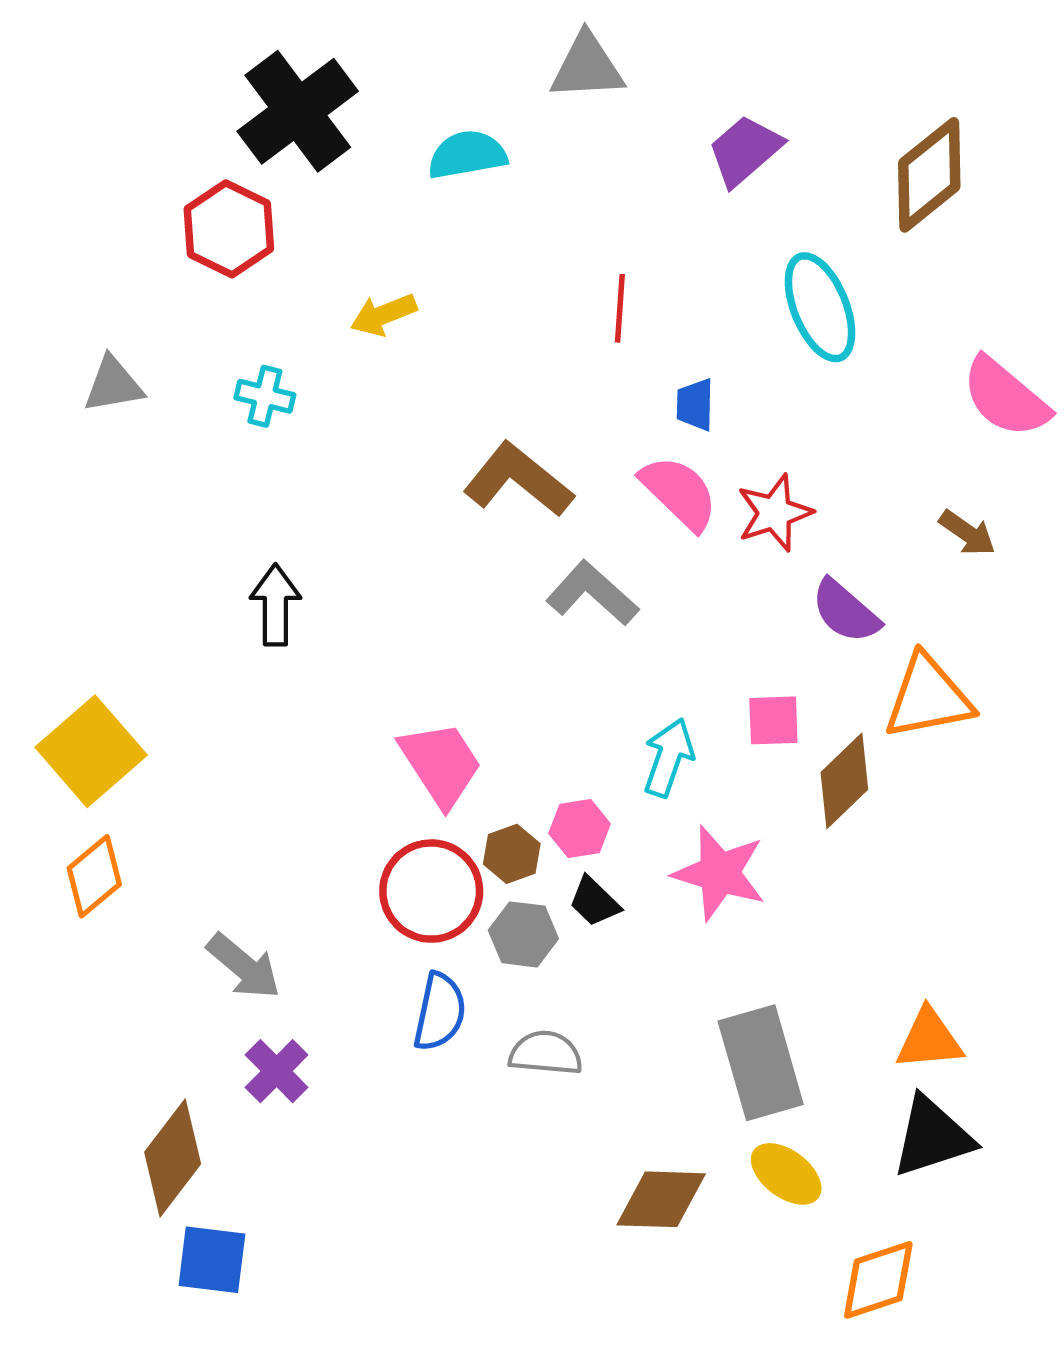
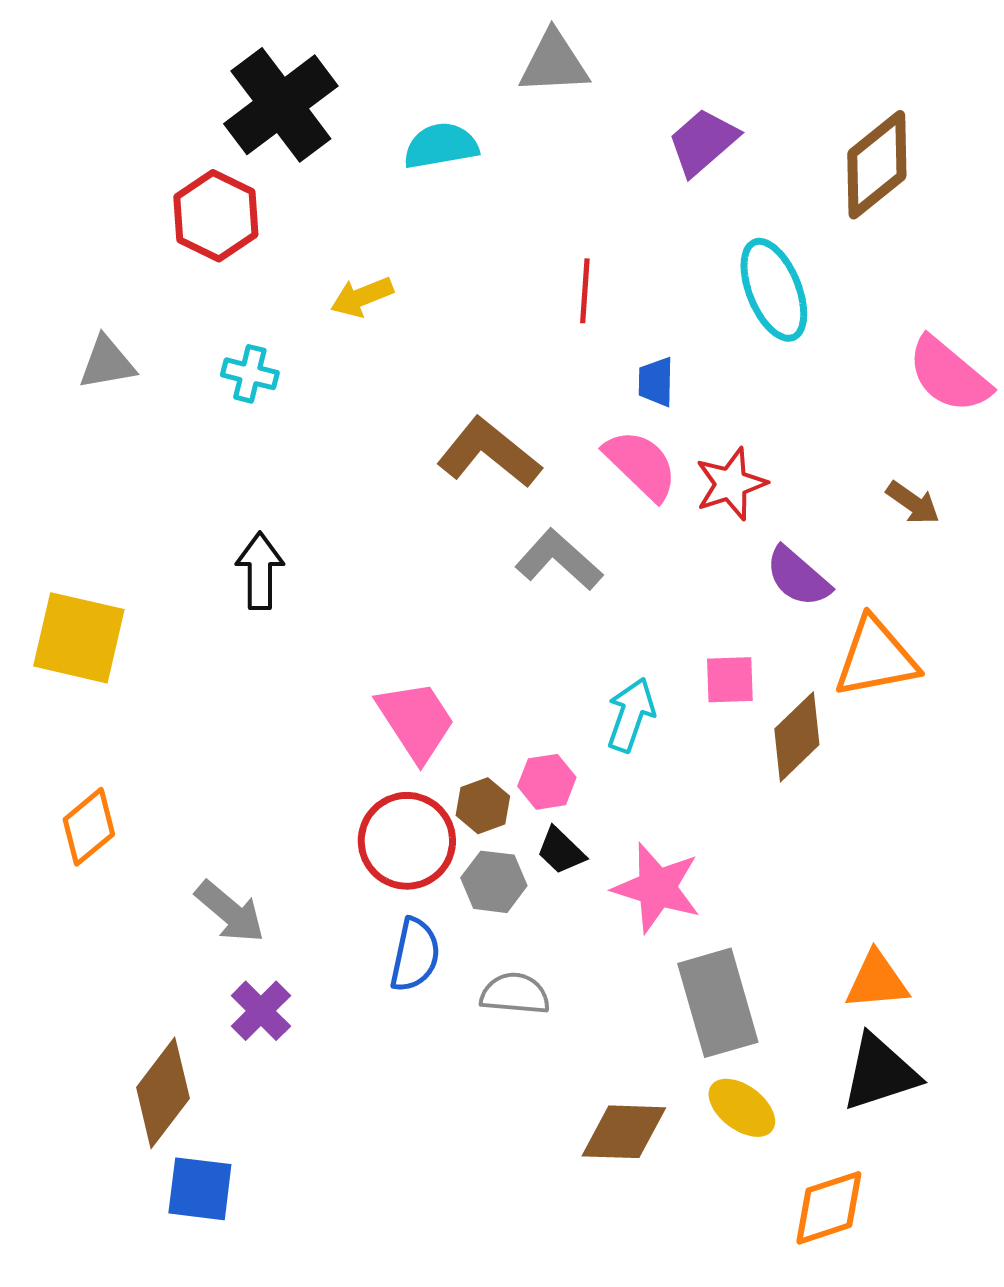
yellow square: (91, 751) -> (79, 638), moved, turned -36
pink star: (719, 873) -> (657, 888), moved

